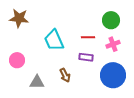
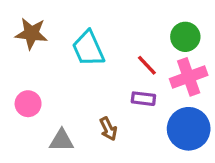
red line: (88, 37) -> (147, 65), turned 48
cyan trapezoid: (54, 40) -> (88, 48), moved
pink cross: (113, 44) -> (189, 77), size x1.5

